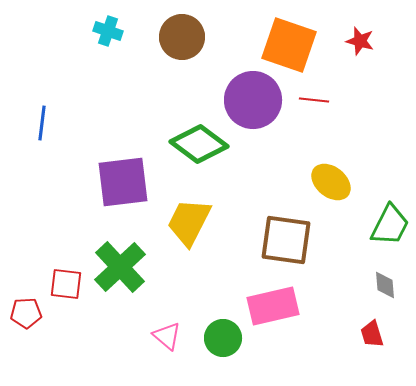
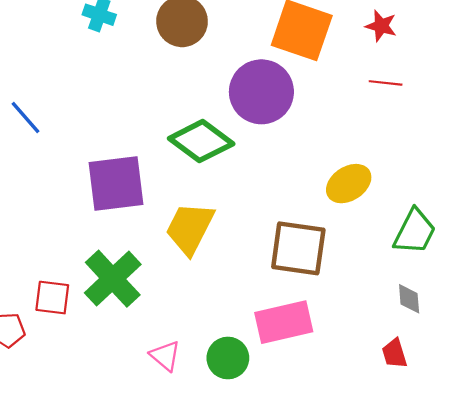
red line: (314, 100) -> (386, 83), moved
blue line: (42, 123) -> (25, 118), turned -48
yellow ellipse: (331, 182) -> (349, 184), turned -72

